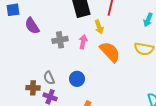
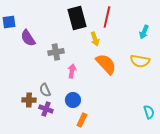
pink arrow: (83, 42) -> (72, 71), moved
blue circle: (77, 79) -> (73, 100), moved

